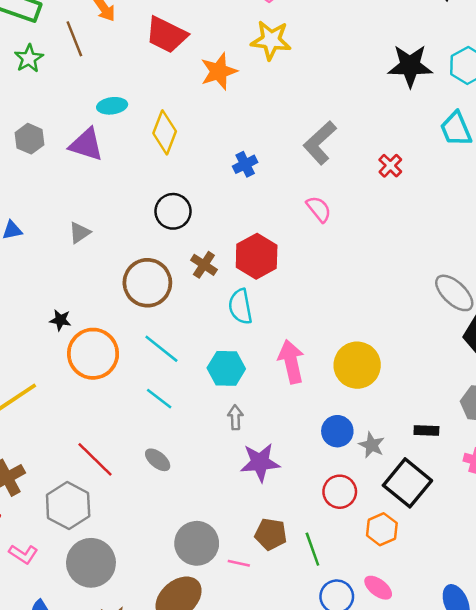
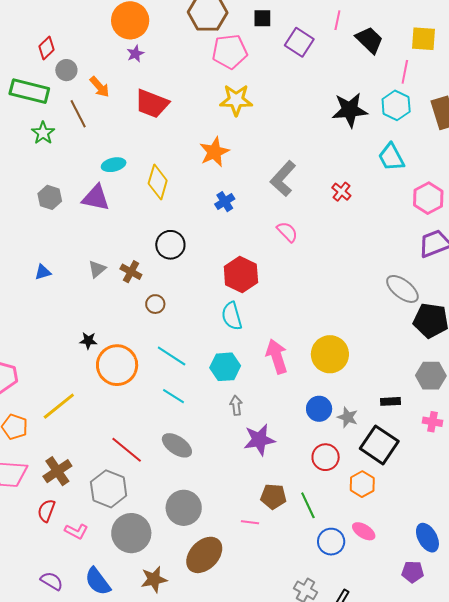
orange star: (219, 71) -> (214, 152), moved
brown cross: (204, 265) -> (131, 272), moved
brown circle: (147, 283) -> (155, 304), size x0.5
gray ellipse: (158, 460) -> (177, 445), size x1.4
gray circle: (197, 543) -> (184, 508), moved

